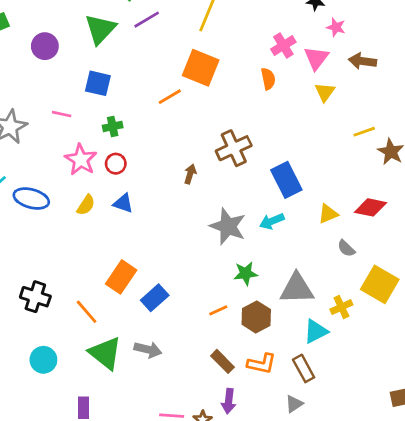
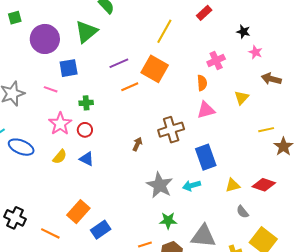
purple line: (147, 20) -> (119, 63), moved
purple circle: (45, 46) -> (45, 39), size x1.5
pink triangle: (316, 58) -> (206, 110), moved, turned 30
blue square: (98, 83) -> (69, 68), moved, turned -30
orange line: (87, 312) -> (50, 233), turned -30

